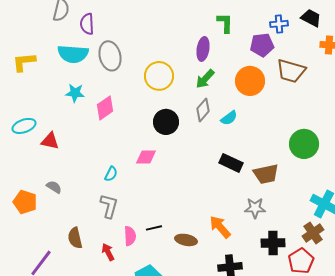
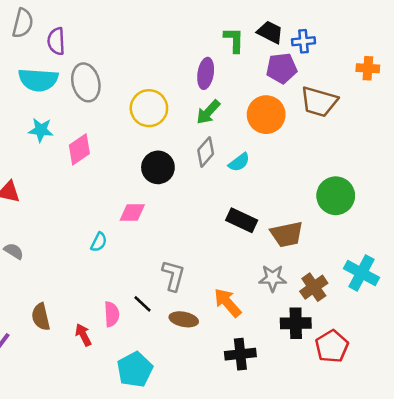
black trapezoid: (311, 18) -> (270, 32), moved
cyan semicircle: (111, 174) -> (99, 242), moved
gray L-shape: (109, 206) -> (173, 276), moved
black line: (154, 228) -> (143, 304), turned 56
brown cross: (313, 233) -> (314, 287), moved

